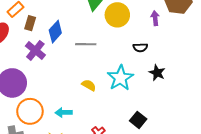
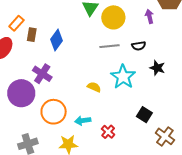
gray line: (86, 44) -> (110, 46), moved
purple cross: (35, 50) -> (42, 74), moved
orange circle: (30, 111) -> (54, 112), moved
cyan arrow: (64, 112) -> (83, 121), moved

